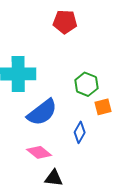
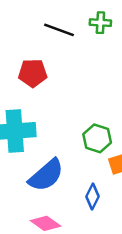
red pentagon: (65, 22) -> (33, 73), moved

